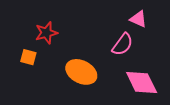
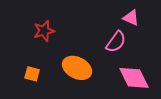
orange square: (28, 57) -> (32, 74), moved

